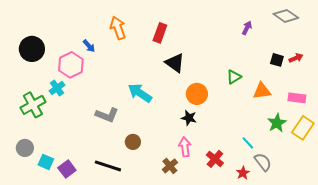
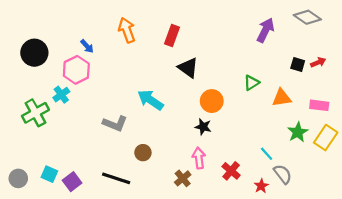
purple arrow: (247, 28) -> (265, 30), size x1.6
blue arrow: (89, 46) -> (87, 46), moved
gray circle: (25, 148) -> (18, 178), moved

